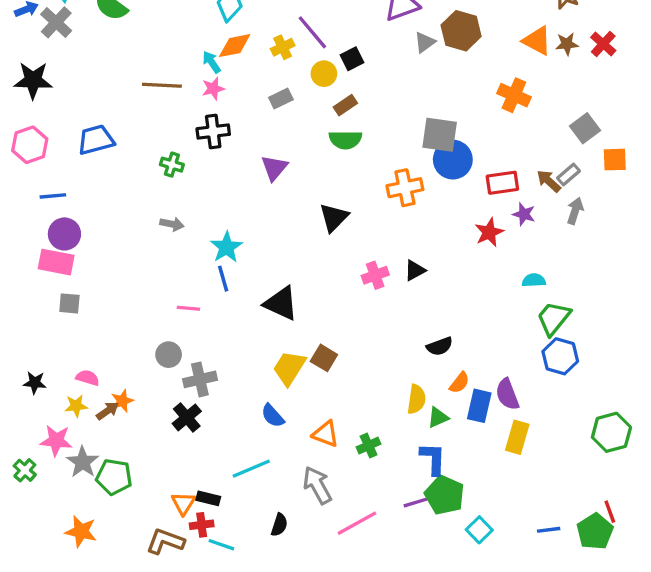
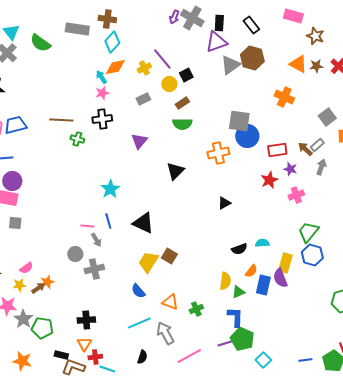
gray triangle: (425, 42) -> (230, 65), size x1.5
brown line: (162, 85) -> (61, 120), moved
blue trapezoid: (96, 140) -> (15, 125), moved
gray arrow: (172, 224) -> (96, 240), moved, turned 48
pink cross: (375, 275) -> (296, 195), moved
blue line: (223, 279) -> (108, 221), moved
cyan semicircle: (534, 280) -> (262, 243), moved
pink semicircle: (88, 378) -> (26, 268), turned 128
black cross: (187, 417) -> (86, 320), moved, turned 36
yellow rectangle: (517, 437) -> (285, 263), moved
cyan line: (251, 469) -> (139, 323), moved
black rectangle: (208, 498) -> (61, 355), moved

